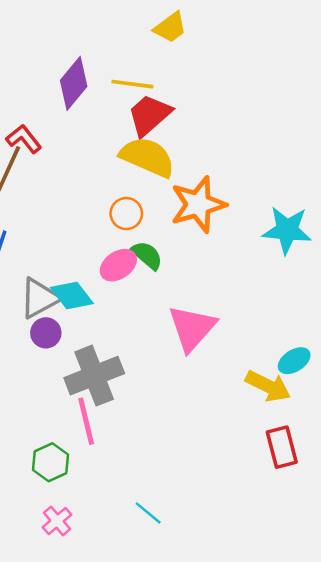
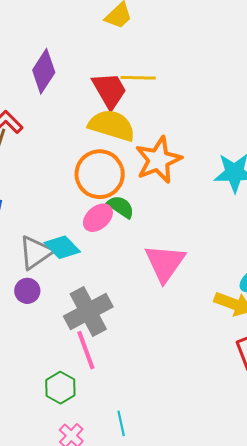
yellow line: (132, 84) -> (138, 78), moved
red trapezoid: (149, 115) -> (109, 90), turned 108
orange circle: (126, 214) -> (100, 174), size x1.8
purple circle: (46, 333) -> (27, 291), moved
cyan line: (148, 513) -> (121, 423), moved, turned 45

